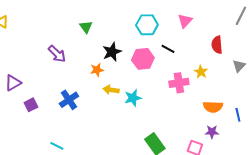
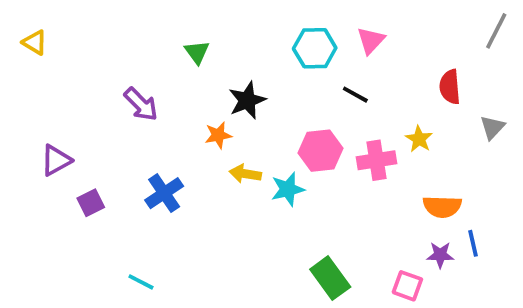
pink triangle: (185, 21) -> (371, 41), moved
pink hexagon: (143, 59) -> (321, 151), moved
blue line: (238, 115) -> (473, 243), moved

